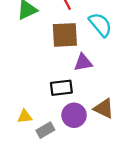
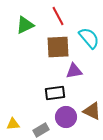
yellow triangle: (25, 116) -> (13, 124), moved

